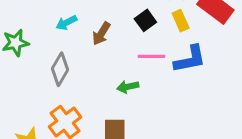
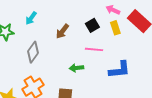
cyan arrow: (66, 23) -> (31, 18), moved, turned -32
blue L-shape: (190, 59) -> (120, 70), moved

